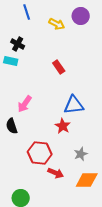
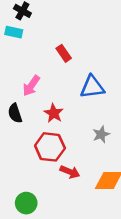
red rectangle: (59, 67) -> (64, 53), moved
red star: (63, 126) -> (54, 113), moved
gray star: (81, 154) -> (101, 134), moved

